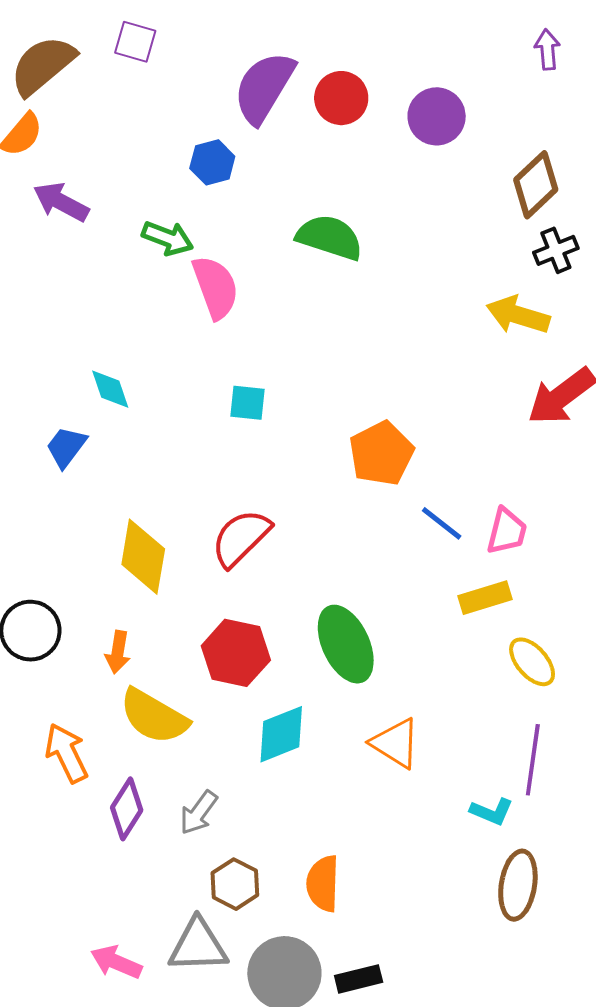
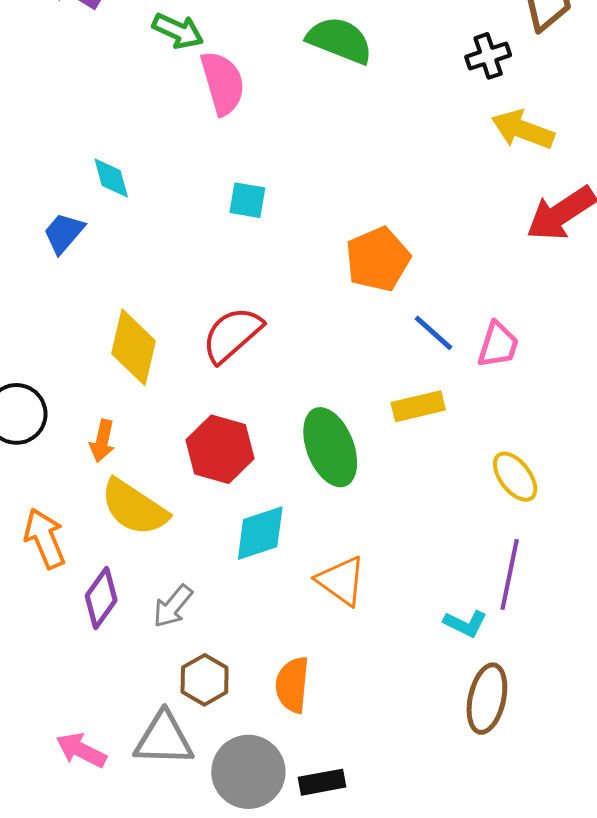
black cross: (556, 250) -> (488, 56), moved
yellow rectangle: (485, 598) -> (418, 406), moved
orange triangle: (395, 743) -> (341, 581), moved

